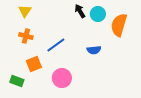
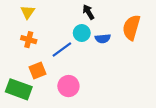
cyan circle: (98, 14) -> (82, 33), moved
blue semicircle: (94, 50) -> (103, 39), moved
green rectangle: (17, 81) -> (19, 89), size x1.6

